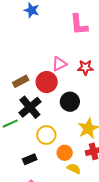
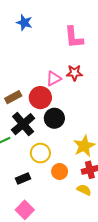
red star: (85, 67) -> (74, 73), moved
black circle: (70, 102) -> (54, 118), moved
yellow semicircle: (74, 169) -> (84, 190), moved

